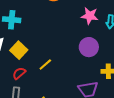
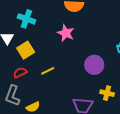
pink star: (90, 16) -> (66, 33), moved

